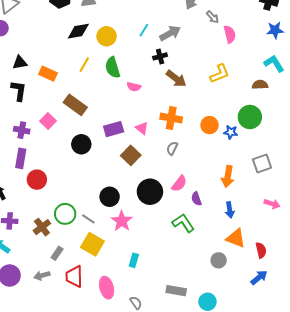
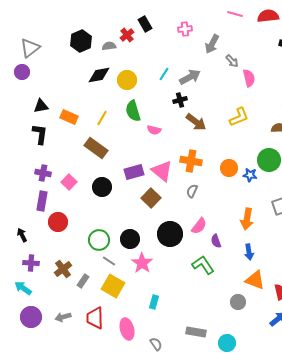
yellow line: (84, 65) -> (102, 118), moved
pink square: (48, 121) -> (69, 182), moved
pink triangle: (142, 128) -> (162, 171), size x1.6
green circle: (65, 214) -> (99, 240), moved
gray rectangle: (57, 253) -> (83, 281), moved

